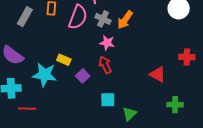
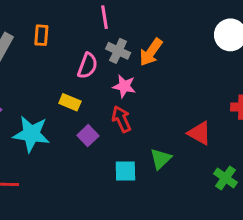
pink semicircle: (78, 17) -> (88, 66), moved, size x0.7
yellow rectangle: (64, 60) -> (70, 102), moved
green cross: (175, 105) -> (225, 178), turned 35
green triangle: (129, 114) -> (161, 159), moved

